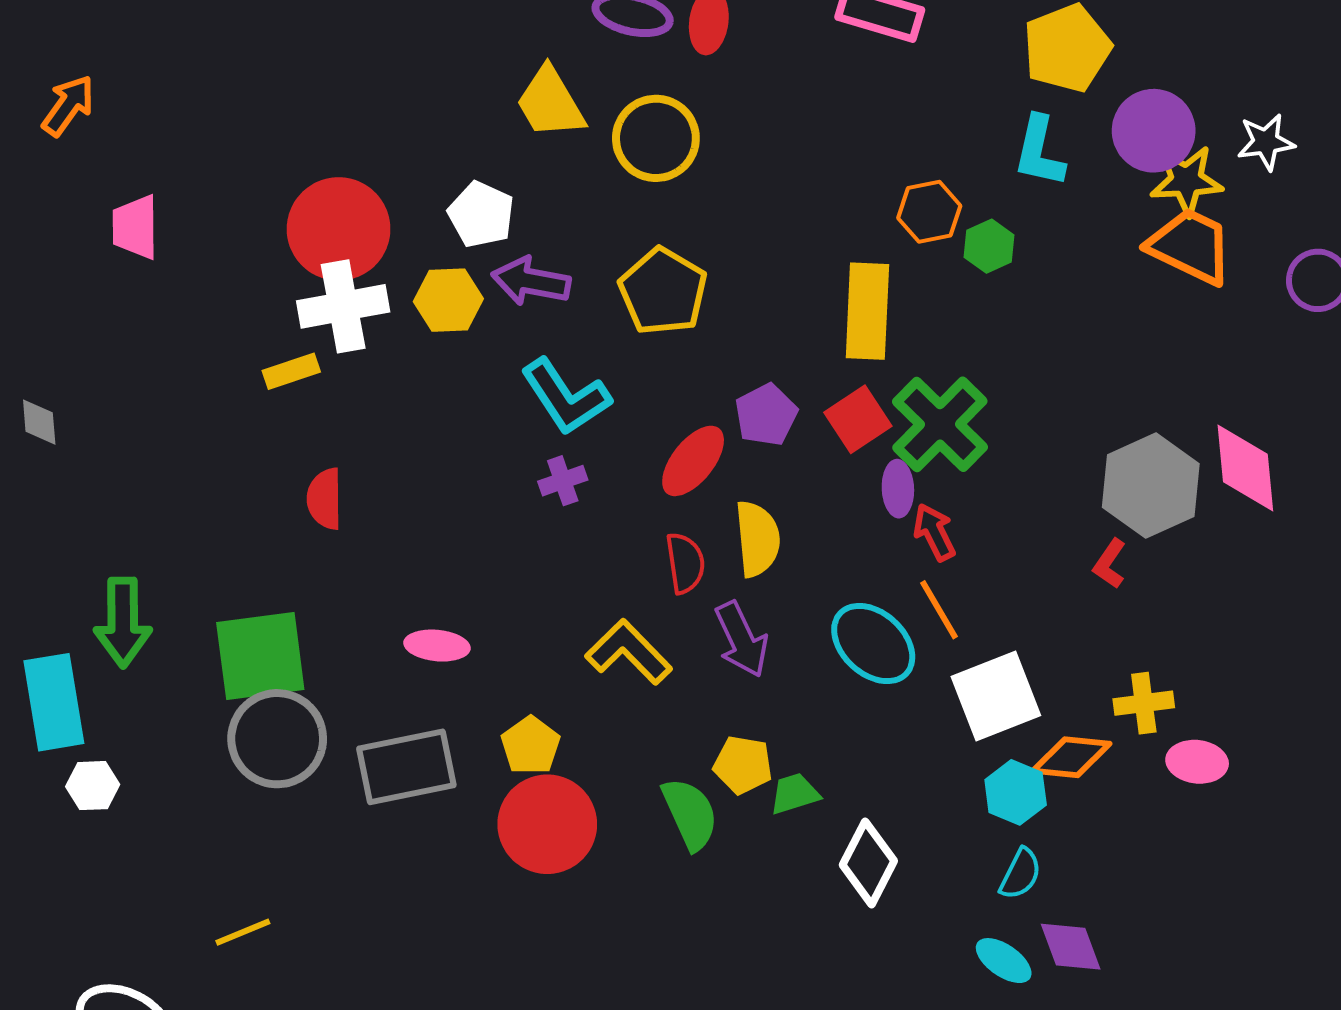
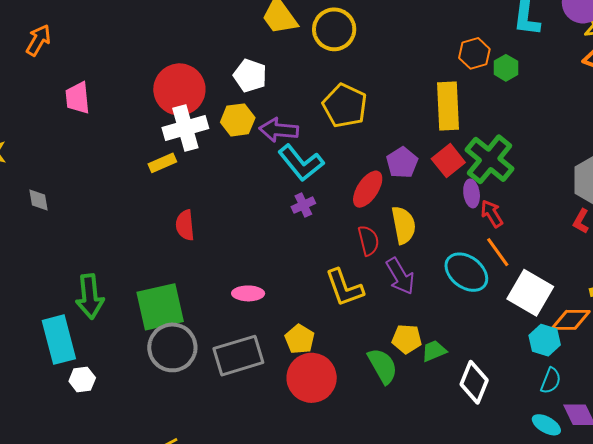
purple arrow: (531, 281) -> (279, 130), moved
yellow L-shape: (629, 652) -> (344, 288), turned -150
white square: (996, 696) -> (530, 293), turned -33

